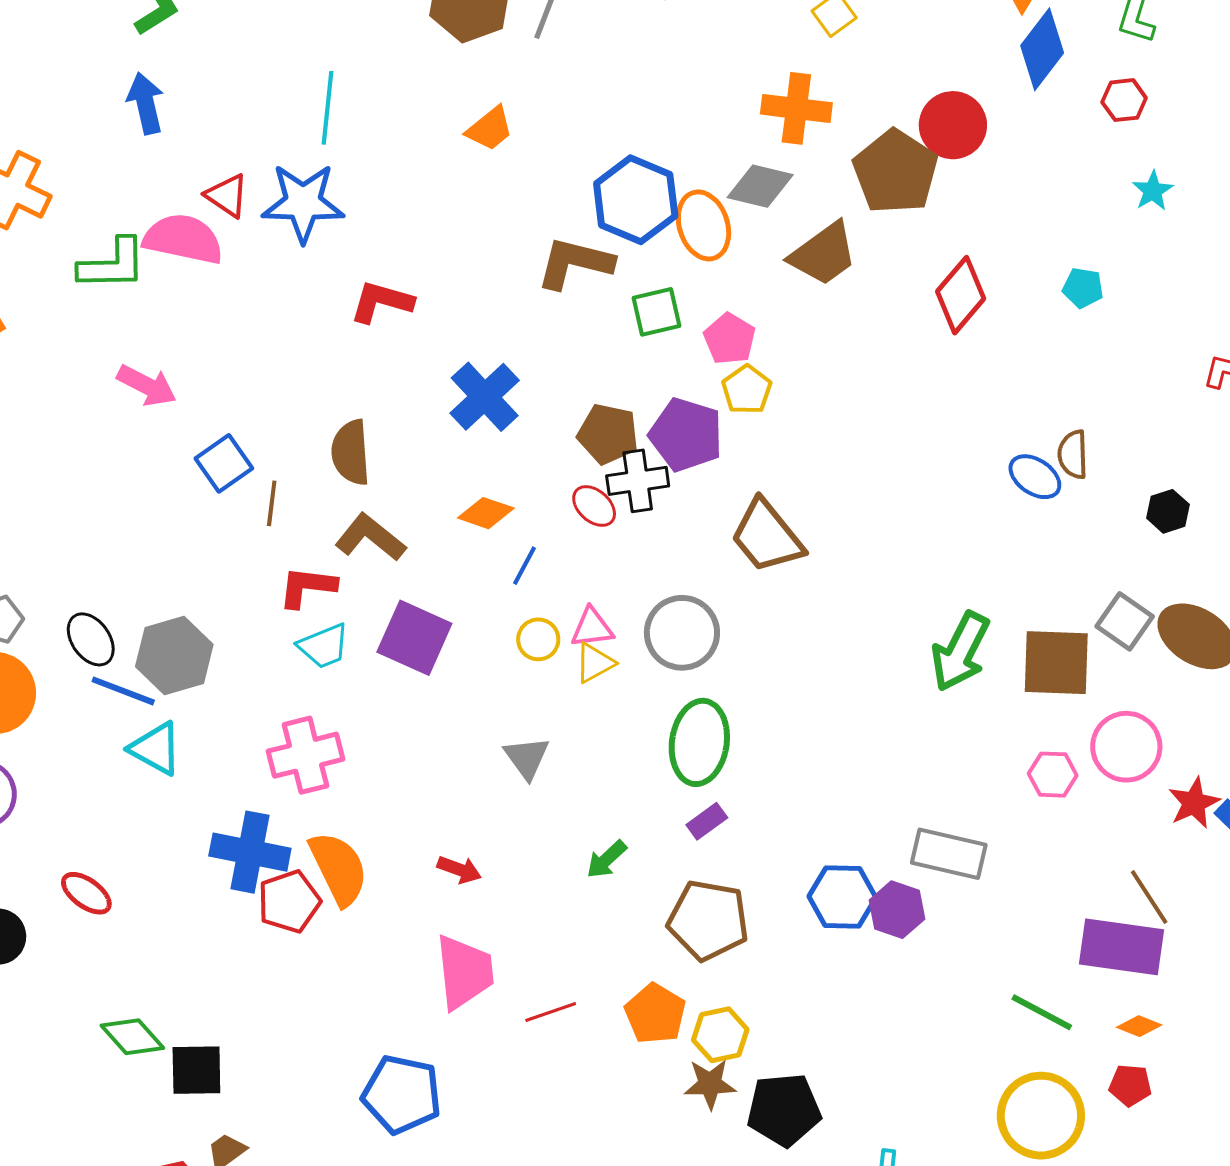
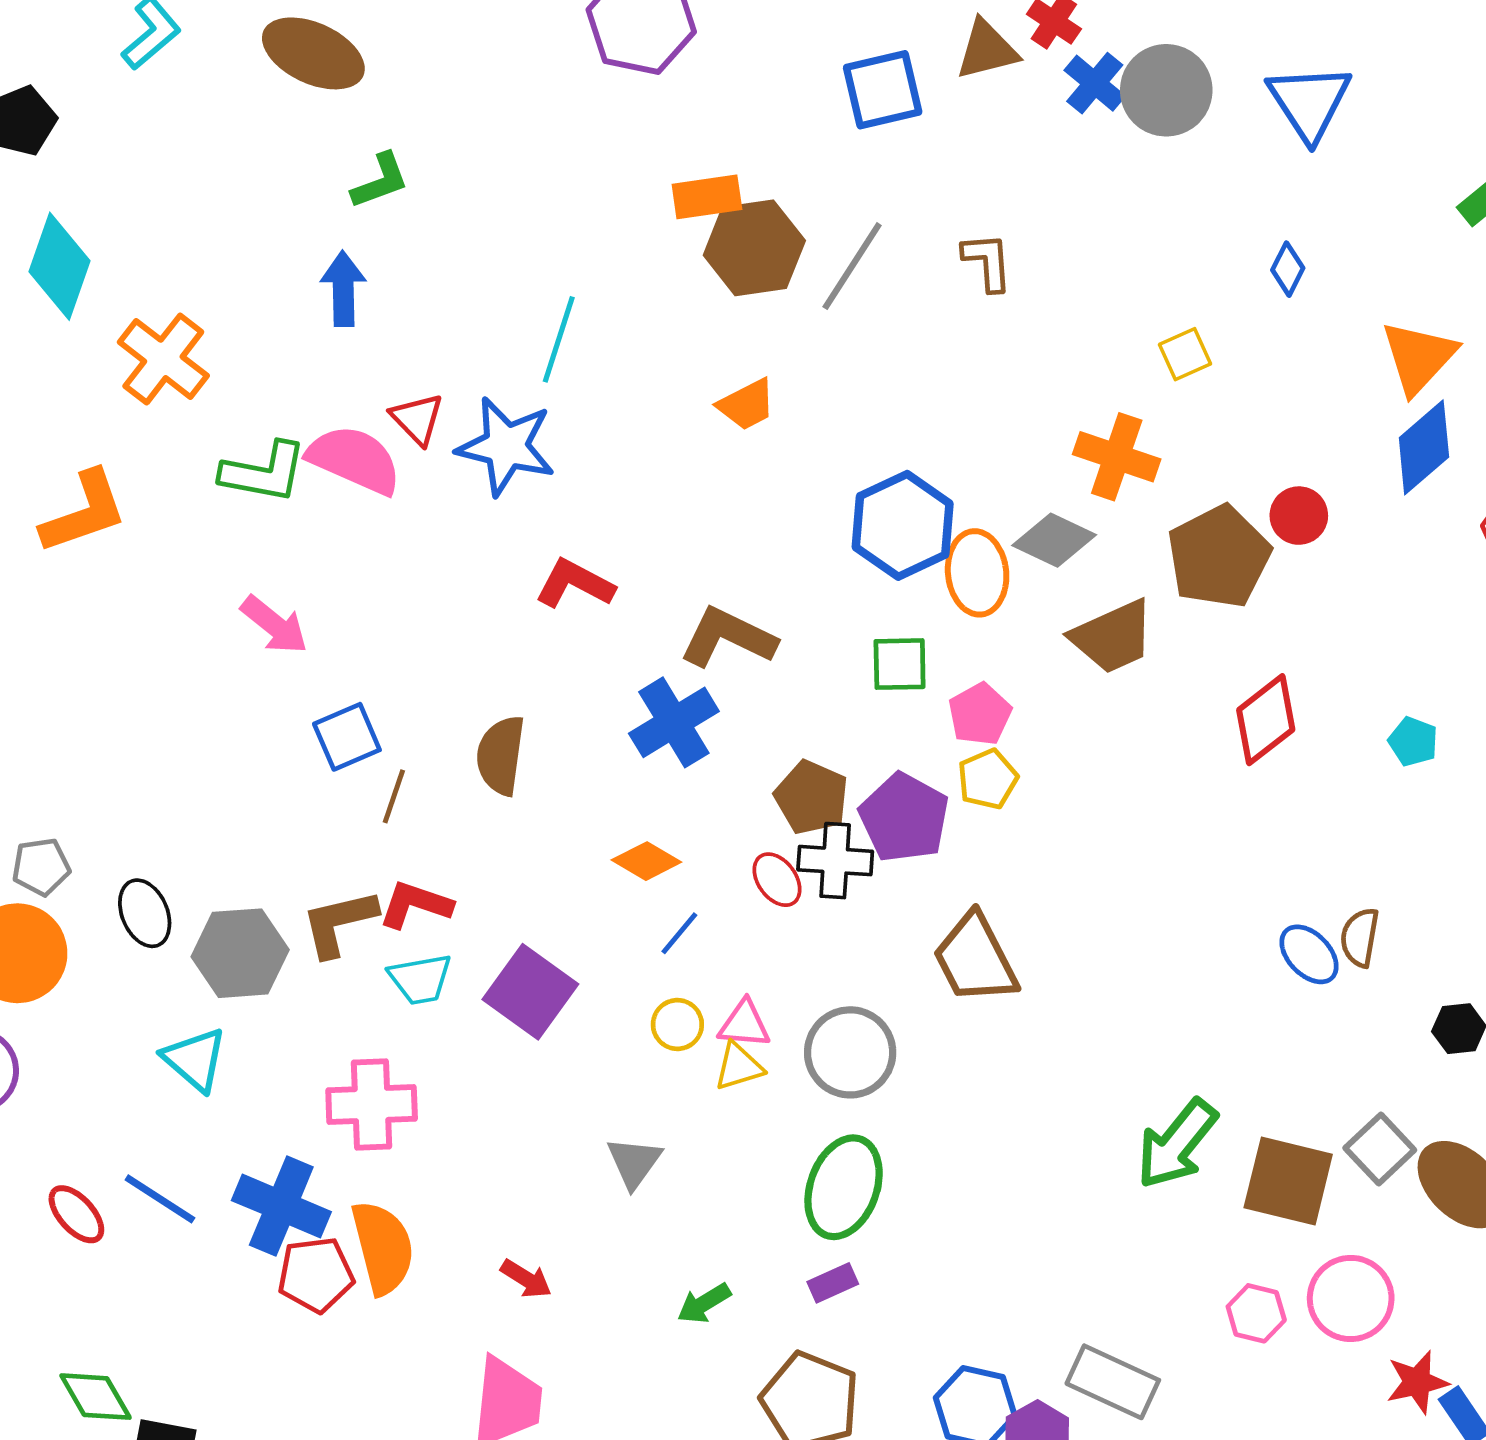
red circle: (953, 125) -> (1299, 516), size x0.7
brown L-shape: (575, 263) -> (728, 637), moved
brown L-shape: (370, 537) -> (339, 923), moved, turned -64
blue line: (123, 691) -> (160, 1199), moved

